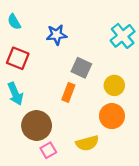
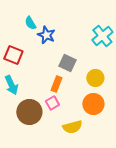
cyan semicircle: (14, 22) -> (30, 23), moved
blue star: (57, 35) -> (46, 35), turned 30
pink square: (48, 150) -> (52, 103), moved

